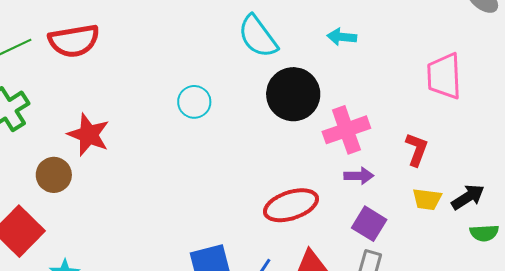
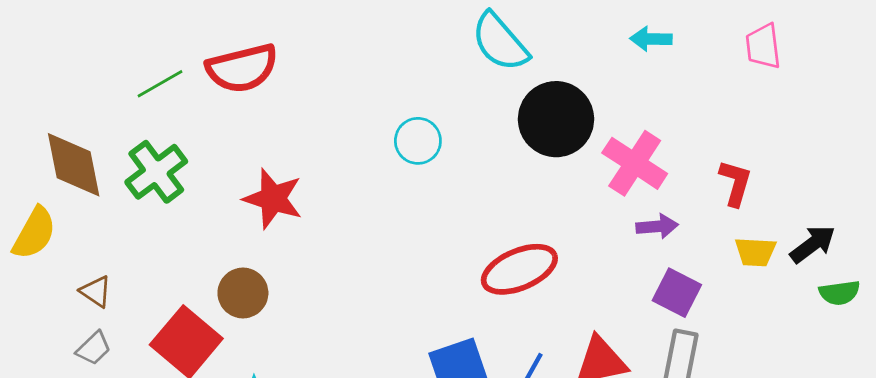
cyan arrow: (342, 37) -> (651, 39), moved
pink trapezoid: (444, 76) -> (763, 46), moved, size x0.7
pink cross: (346, 130) -> (635, 163), turned -33
brown circle: (54, 175) -> (243, 293), moved
red ellipse: (291, 205) -> (519, 269), moved

